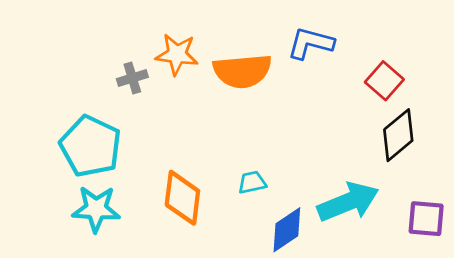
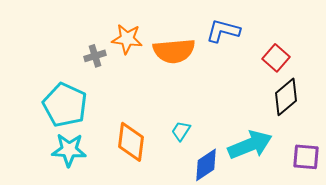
cyan trapezoid: (252, 182) -> (181, 131), turned -45

